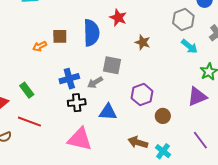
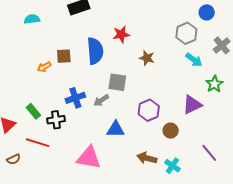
red star: (118, 18) -> (121, 34), turned -30
purple triangle: (197, 97) -> (192, 105), moved
black cross: (77, 103) -> (56, 120), moved

